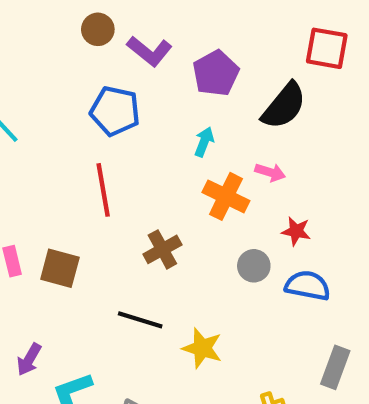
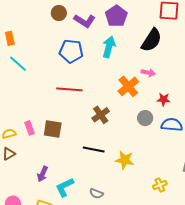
purple pentagon: (216, 73) -> (116, 16), moved
cyan arrow: (204, 142) -> (109, 47), moved, size x1.5
red line: (103, 190) -> (69, 89), turned -70
orange cross: (226, 196) -> (128, 86), turned 30

